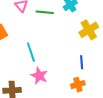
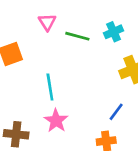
blue line: (82, 62) -> (116, 112), turned 32

